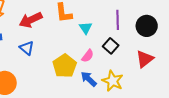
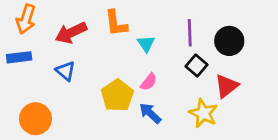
black square: (111, 46) -> (197, 65), moved
yellow star: (113, 81) -> (203, 113), moved

